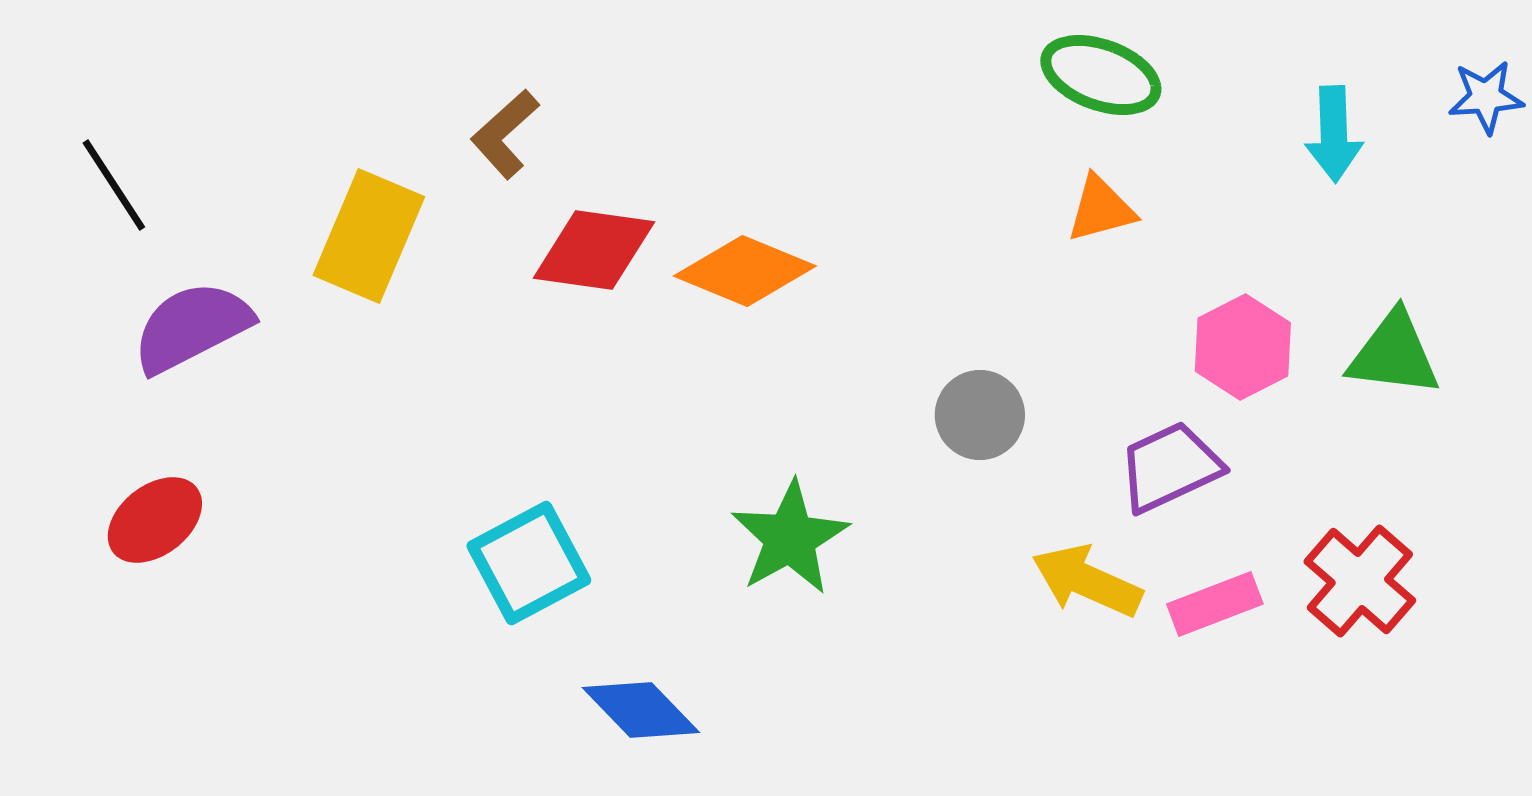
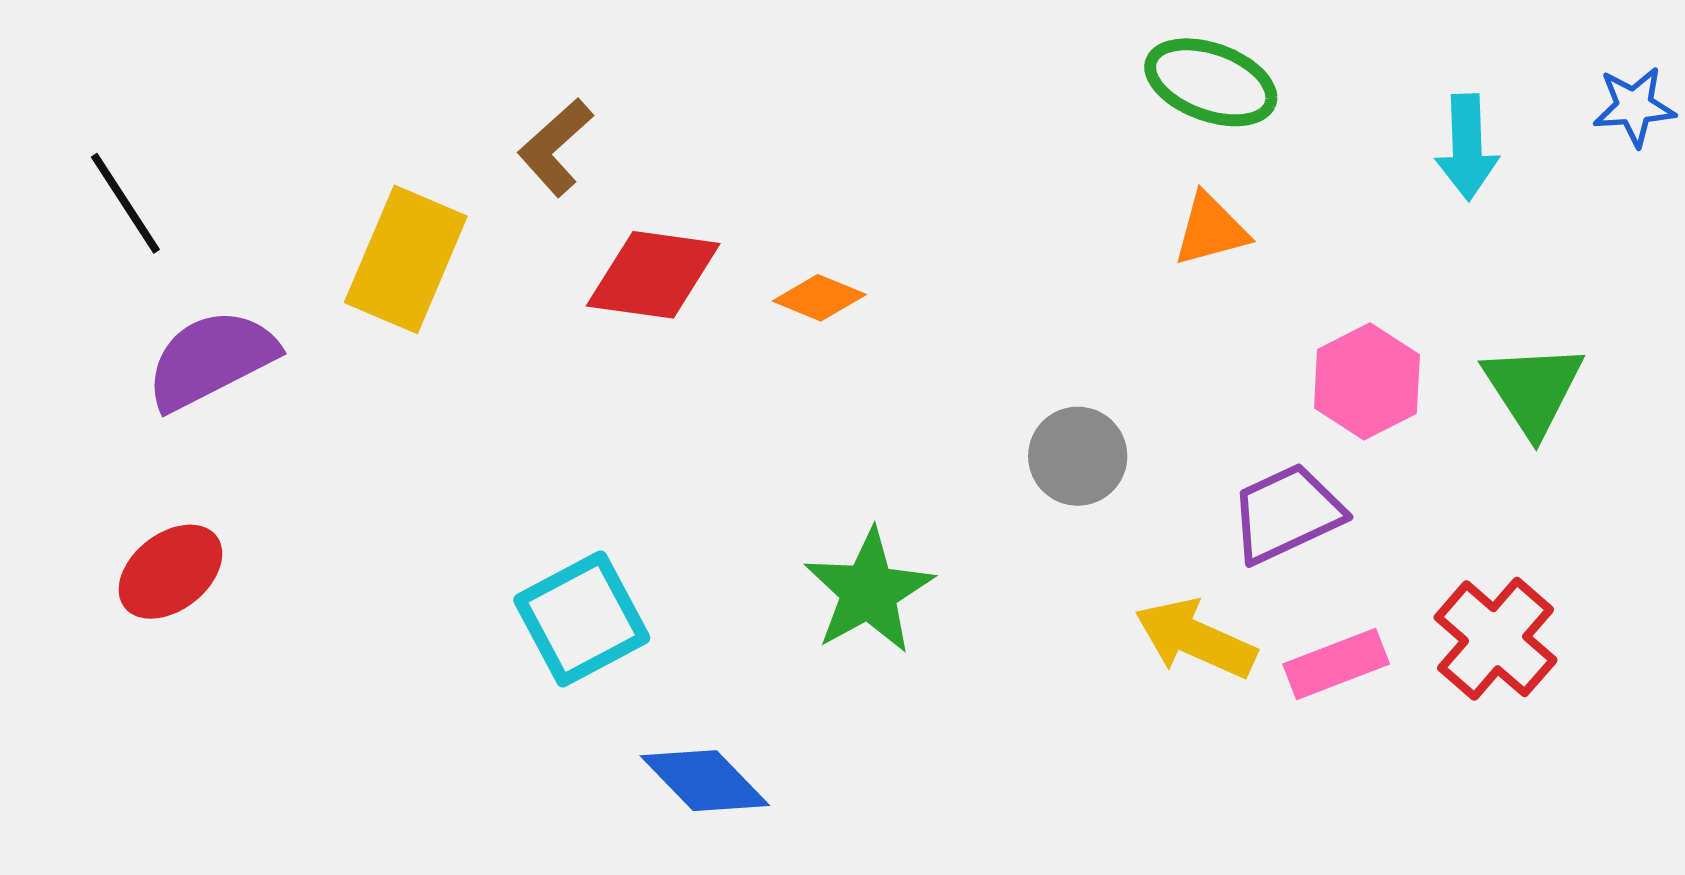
orange diamond: (745, 271) -> (819, 298), size x0.6
green triangle: (1394, 354) -> (1533, 389), turned 50

